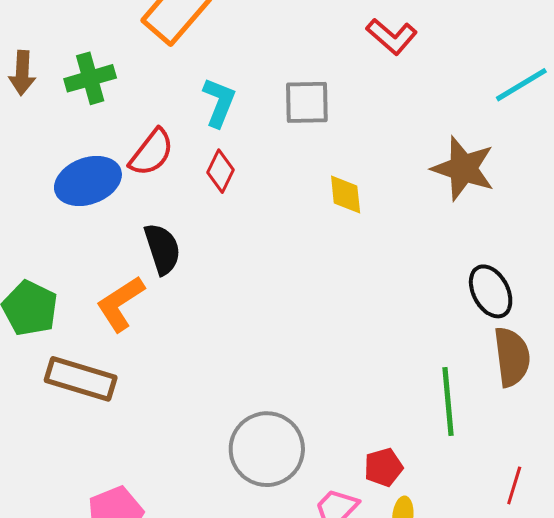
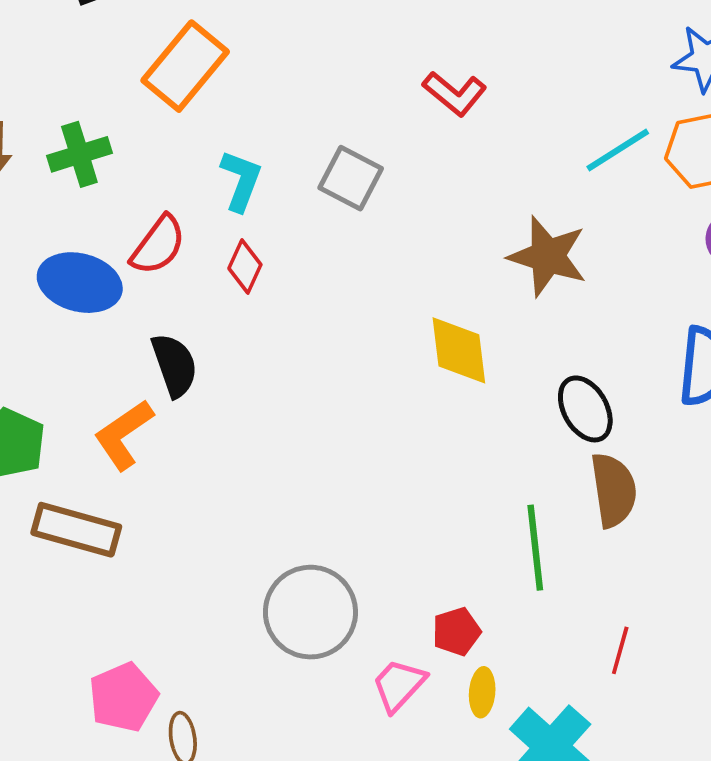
gray square: (307, 102) -> (351, 178), turned 30
blue ellipse: (88, 181) -> (80, 283), turned 36
yellow diamond: (346, 195) -> (459, 350), moved, size x1.4

